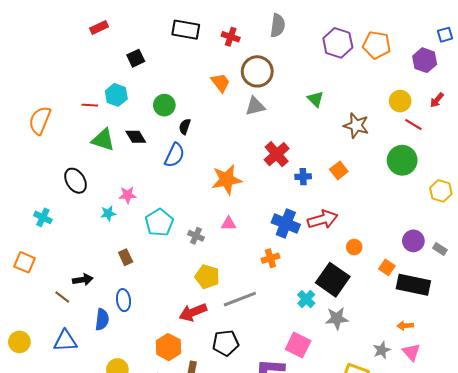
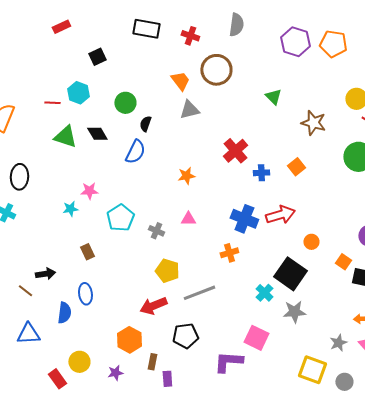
gray triangle: (255, 106) -> (189, 110), moved
orange star: (227, 180) -> (186, 176), size x0.6
black ellipse: (76, 181) -> (19, 177), moved, turned 35

